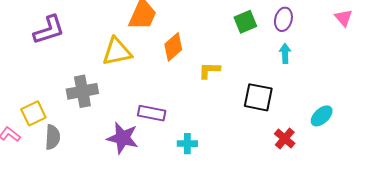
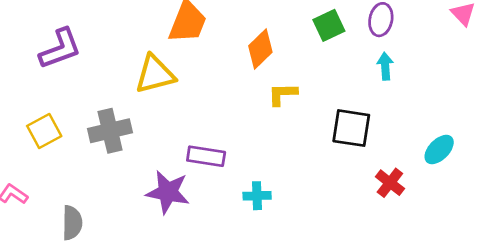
orange diamond: (173, 47) -> (260, 49), moved
yellow square: (33, 113) -> (44, 131), moved
gray semicircle: (53, 137) -> (72, 223), moved

